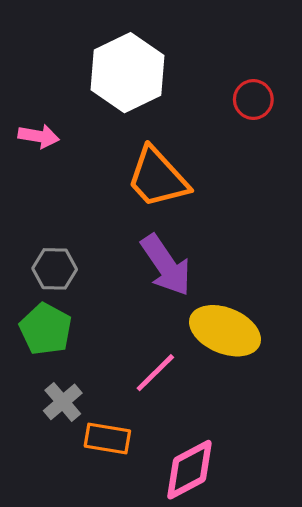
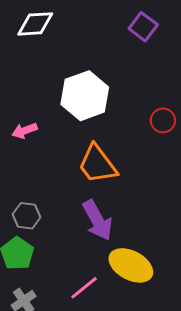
pink arrow: (39, 136) -> (25, 131), turned 145

